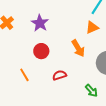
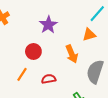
purple star: (40, 23) -> (48, 25), moved
orange line: (24, 75) -> (22, 74), moved, turned 56

